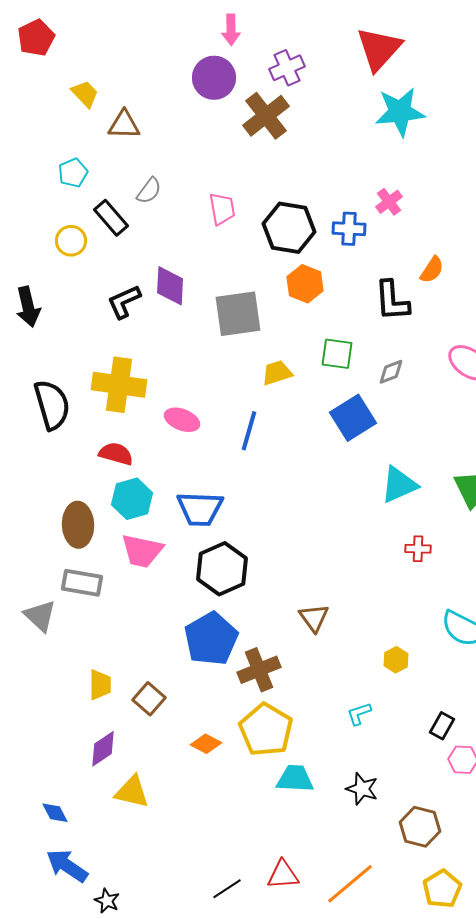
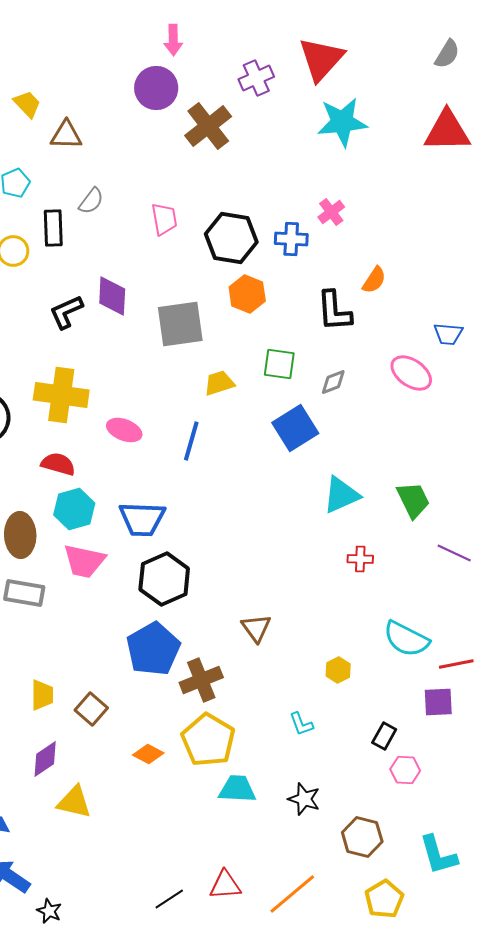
purple cross: (287, 68) -> (256, 78), moved
black rectangle: (111, 218) -> (53, 228), turned 39
cyan L-shape: (359, 714) -> (301, 724), turned -92

